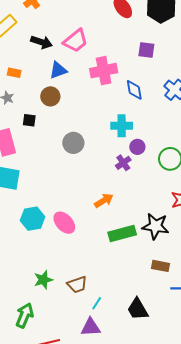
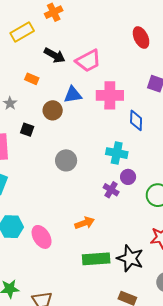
blue triangle: (58, 70) -> (73, 95), moved
orange rectangle: (14, 73) -> (32, 79), moved
purple cross: (123, 163) -> (111, 190), turned -35

